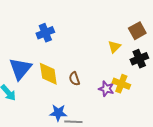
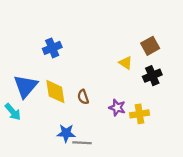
yellow triangle: (114, 47) -> (126, 63), turned -40
yellow cross: (121, 84) -> (140, 114), moved, turned -30

